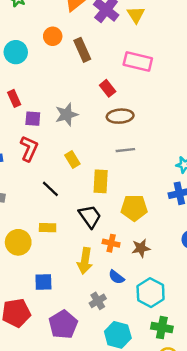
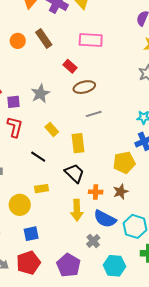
orange circle: (53, 36) -> (18, 41), moved
yellow pentagon: (134, 208) -> (124, 163), moved
blue semicircle: (116, 277) -> (105, 219), size x1.6
blue square: (43, 282) -> (31, 234), moved

